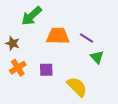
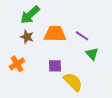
brown star: (12, 43) -> (27, 37), moved
purple square: (46, 70) -> (55, 66), moved

